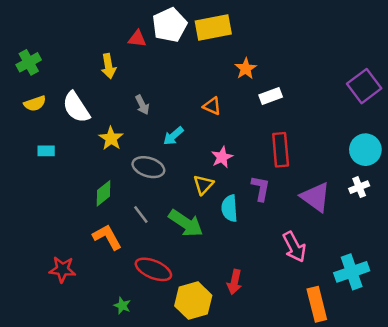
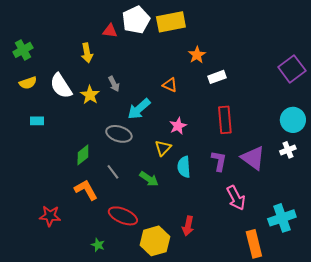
cyan arrow: (173, 136) -> (139, 109), size x1.4
yellow star: (111, 138) -> (90, 95), moved
purple L-shape: (261, 188) -> (219, 161), moved
green arrow: (186, 223) -> (149, 179), size x0.7

